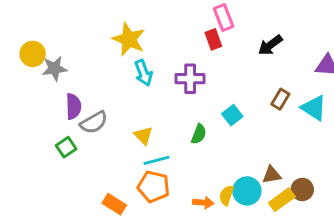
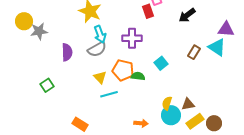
purple semicircle: (73, 106) -> (67, 52), moved
cyan triangle: (314, 108) -> (217, 47), moved
gray semicircle: (94, 122) -> (97, 49), moved
green semicircle: (199, 134) -> (138, 76), turned -104
orange pentagon: (154, 187) -> (123, 70), moved
brown circle: (302, 189) -> (214, 123), moved
yellow semicircle: (226, 195) -> (167, 103), moved

